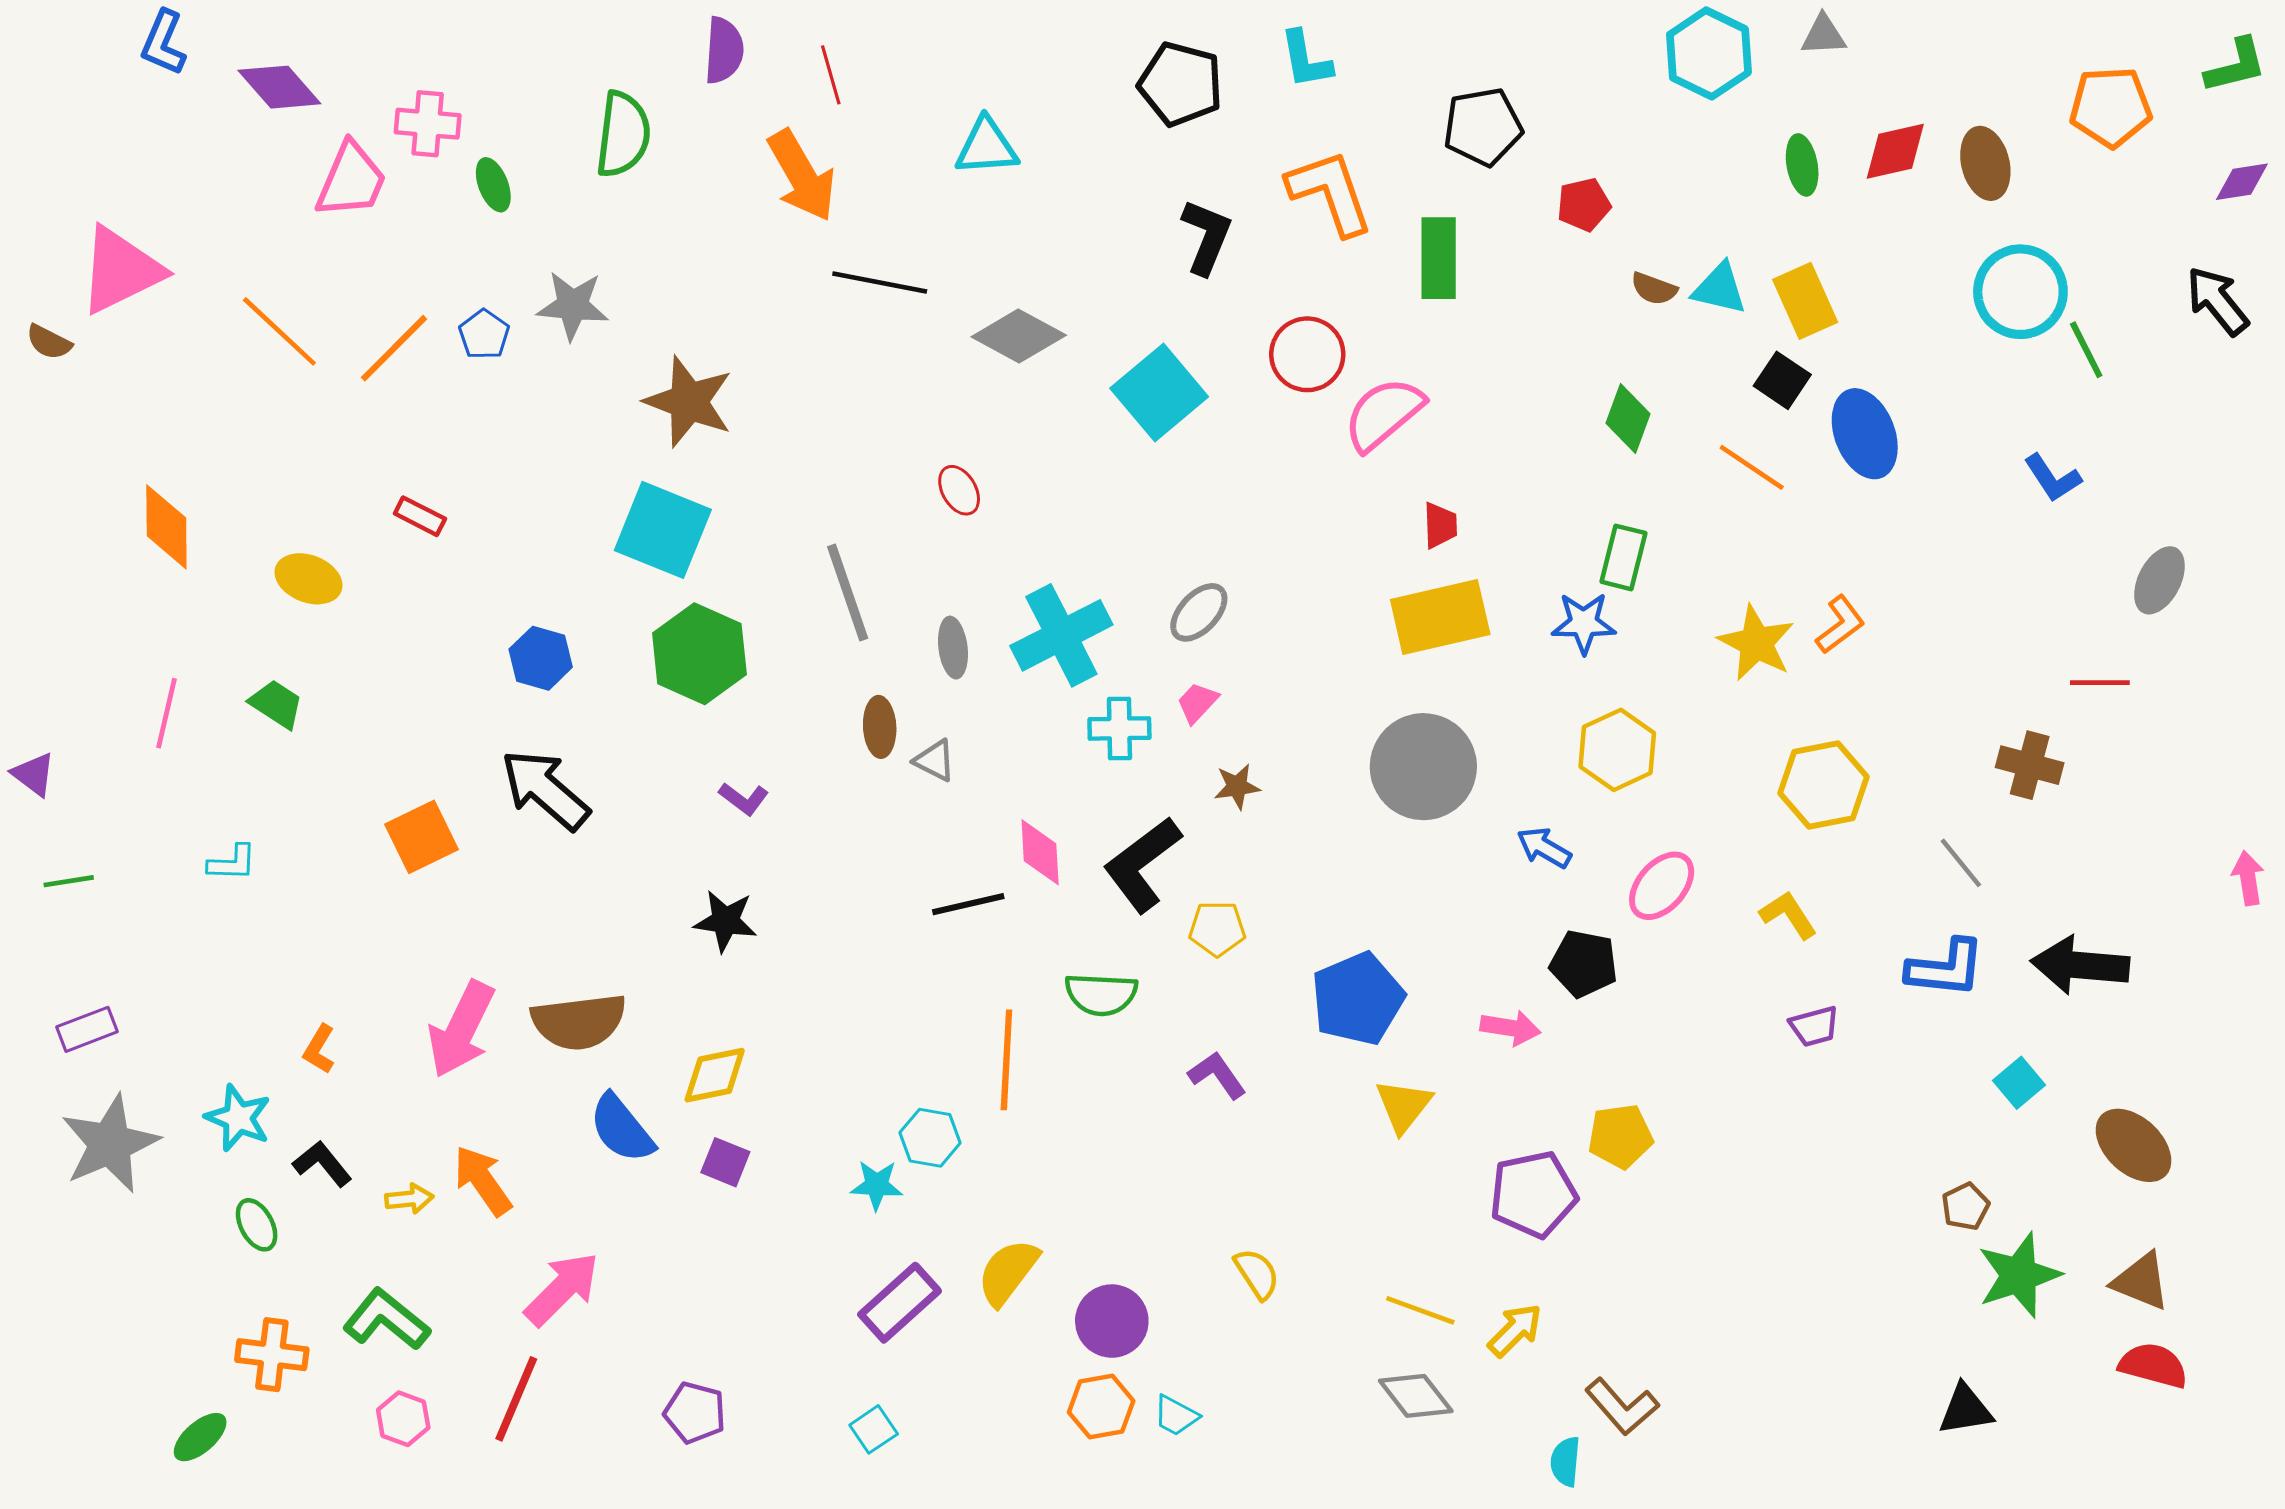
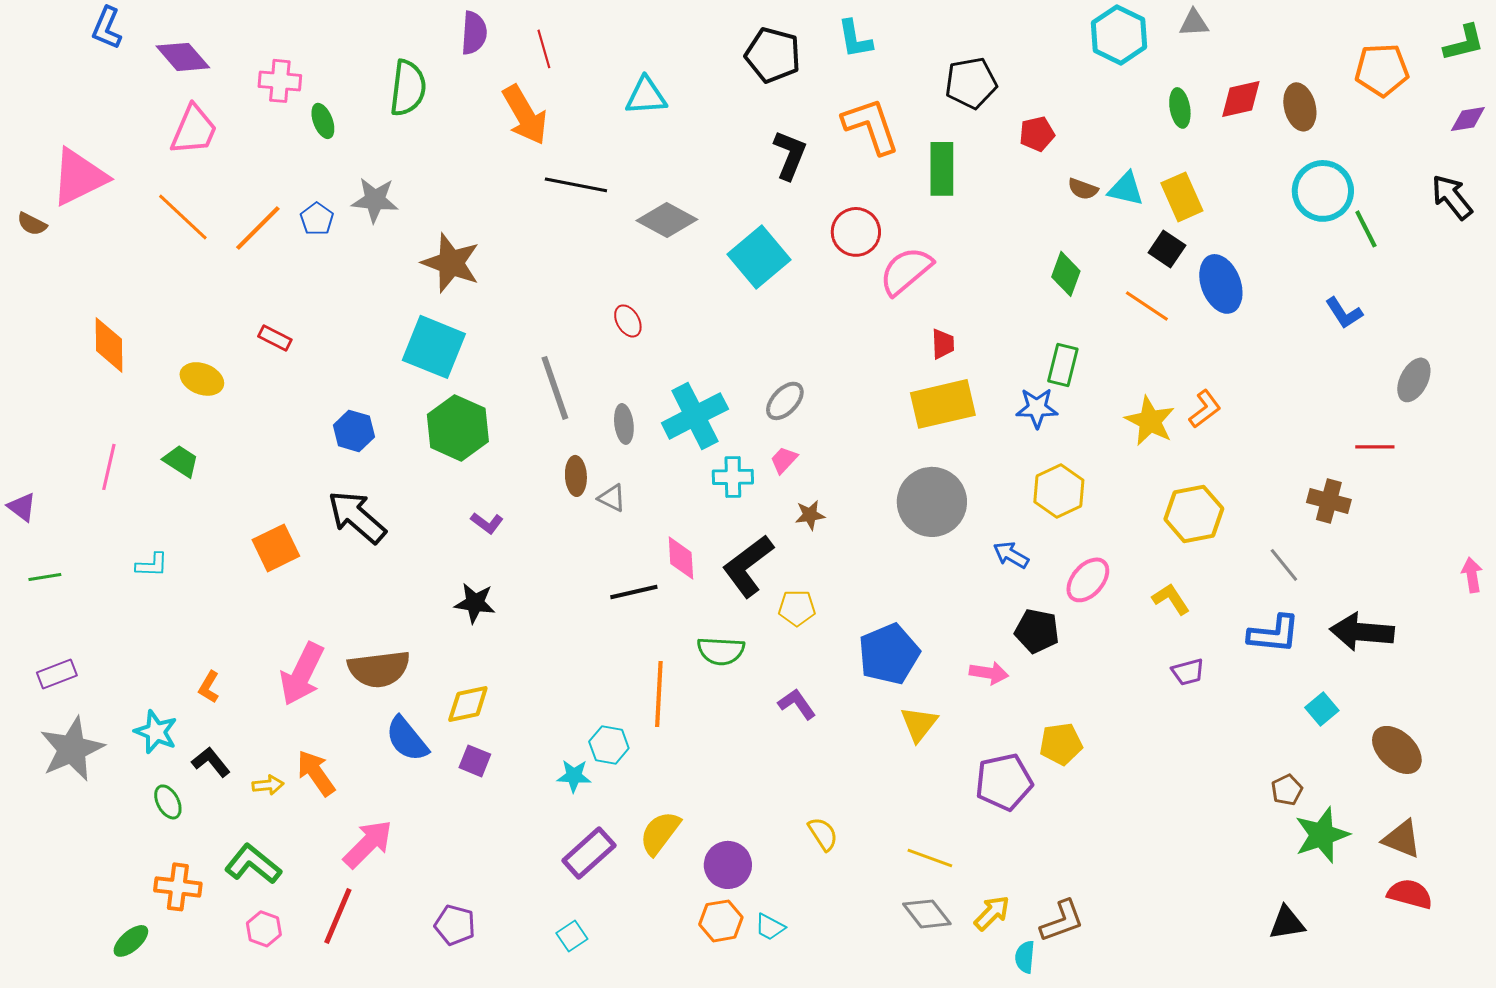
pink trapezoid: (351, 180) -> (194, 130), moved
yellow arrow: (1515, 1330) -> (992, 913), moved
brown L-shape: (1622, 1407) -> (1062, 921), turned -69

